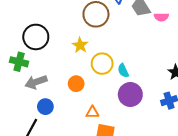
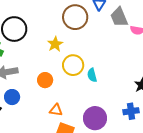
purple circle: (130, 94) -> (95, 118), moved

